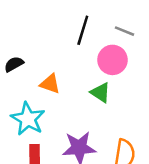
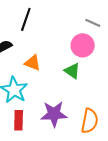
black line: (83, 30) -> (26, 19), moved

